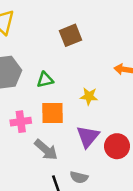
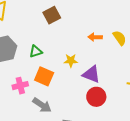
orange square: (53, 113) -> (44, 76), turned 30
purple triangle: (88, 137) -> (91, 74), moved, turned -42

